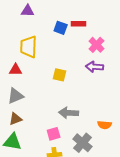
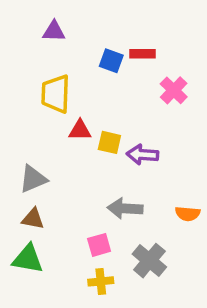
purple arrow: (95, 67) -> (142, 155), moved
red triangle: (16, 70) -> (80, 130), moved
brown triangle: (16, 119) -> (33, 219), turned 32
orange semicircle: (105, 125) -> (188, 214), moved

